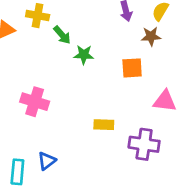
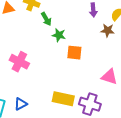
orange square: (132, 68) -> (74, 53), moved
yellow rectangle: (104, 125) -> (63, 99), moved, size x1.5

